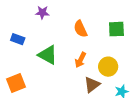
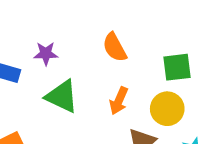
purple star: (42, 12) -> (46, 54), moved
green square: (116, 29) -> (177, 67), moved

